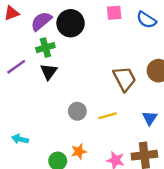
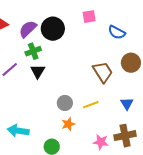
blue semicircle: (146, 20) -> (117, 32), moved
cyan arrow: (20, 139) -> (18, 131), size x1.5
orange star: (79, 151) -> (68, 124), moved

